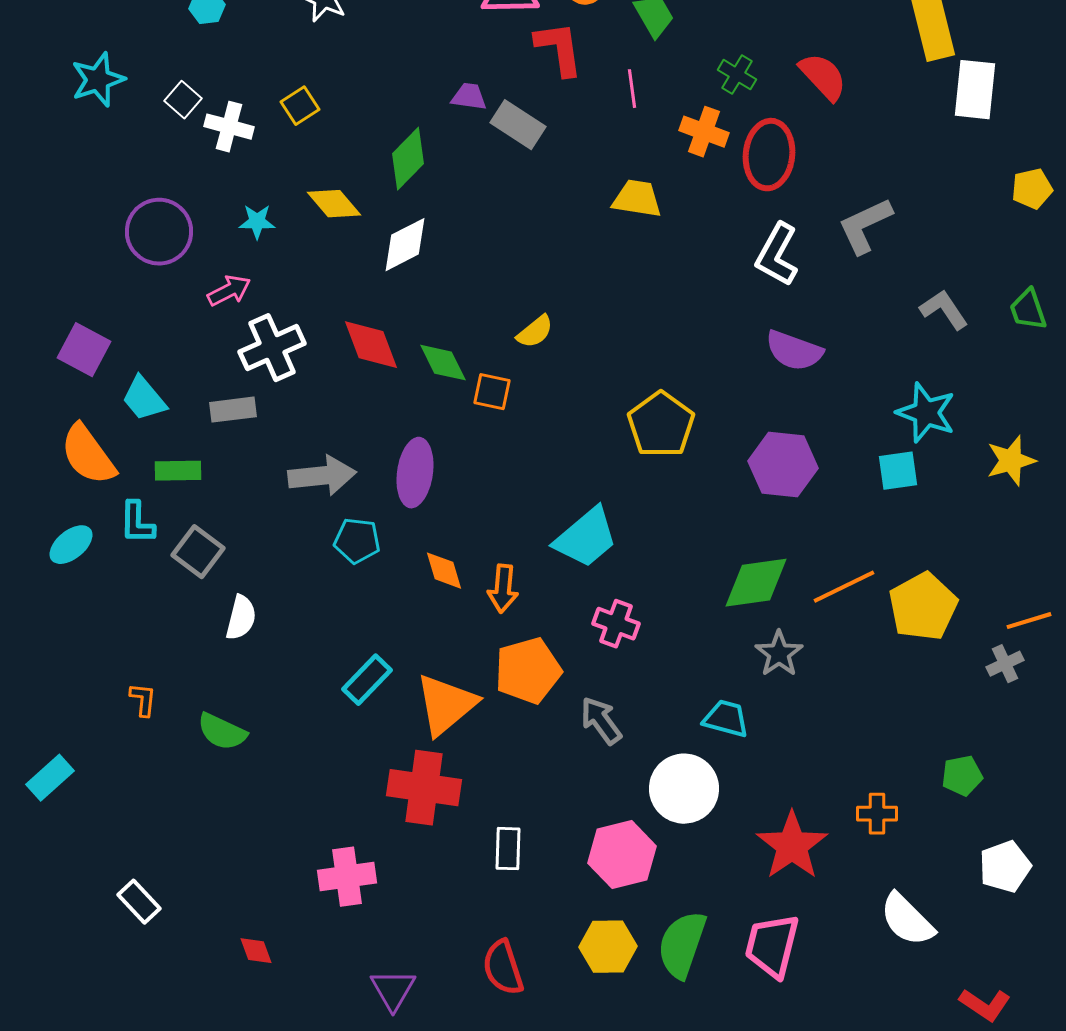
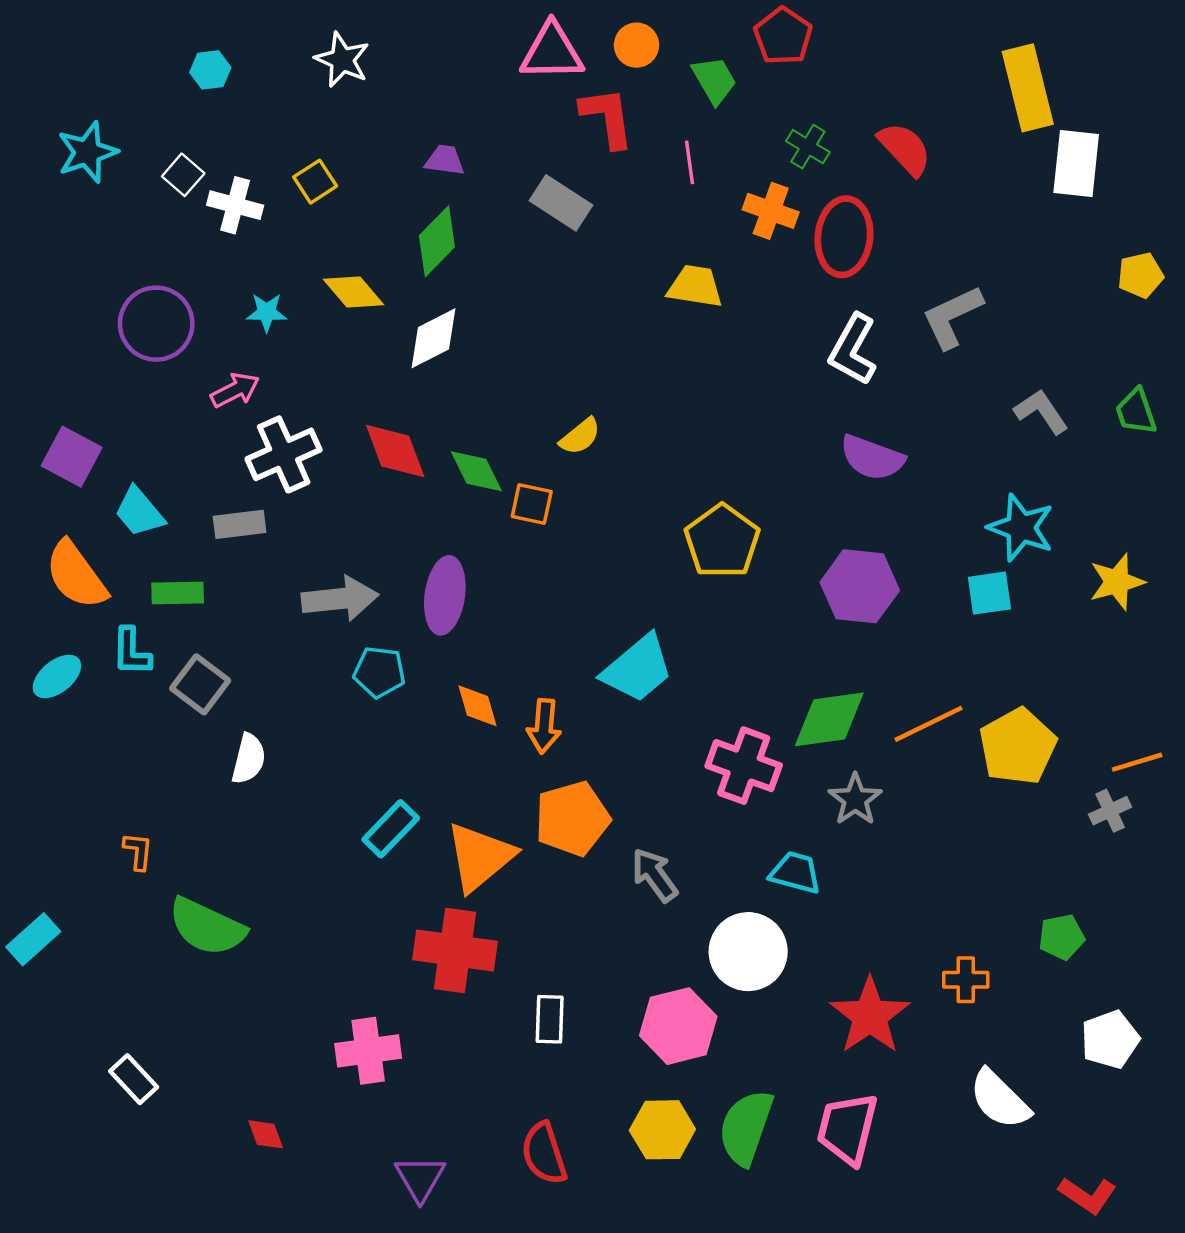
purple trapezoid: (469, 97) -> (445, 160), moved
pink cross: (616, 624) -> (744, 766), moved, size x1.4
green semicircle: (222, 732) -> (207, 927), moved, size x1.4

